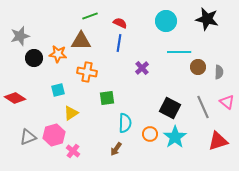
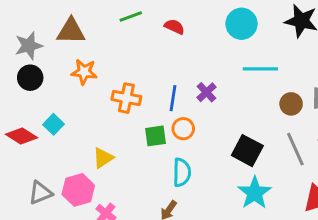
brown triangle: (81, 41) -> (71, 31), moved
blue line: (119, 43) -> (173, 98), moved
black circle: (34, 58) -> (30, 78), moved
brown circle: (198, 67) -> (291, 104), moved
cyan square: (58, 90) -> (53, 124), moved, turned -32
orange circle: (150, 134) -> (183, 129), moved

